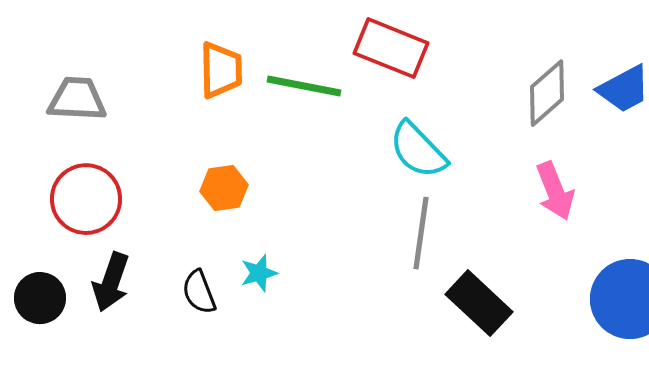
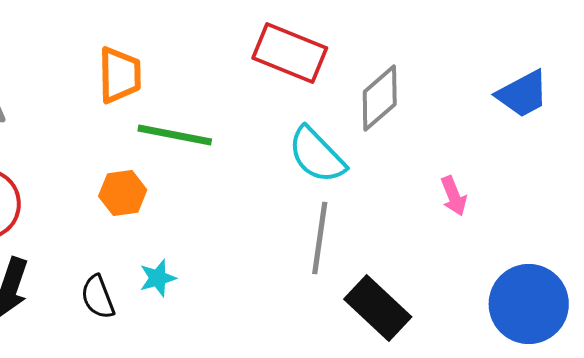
green line: (304, 86) -> (175, 135), moved
gray diamond: (547, 93) -> (380, 98), moved
pink arrow: (555, 191) -> (454, 196), size x0.7

